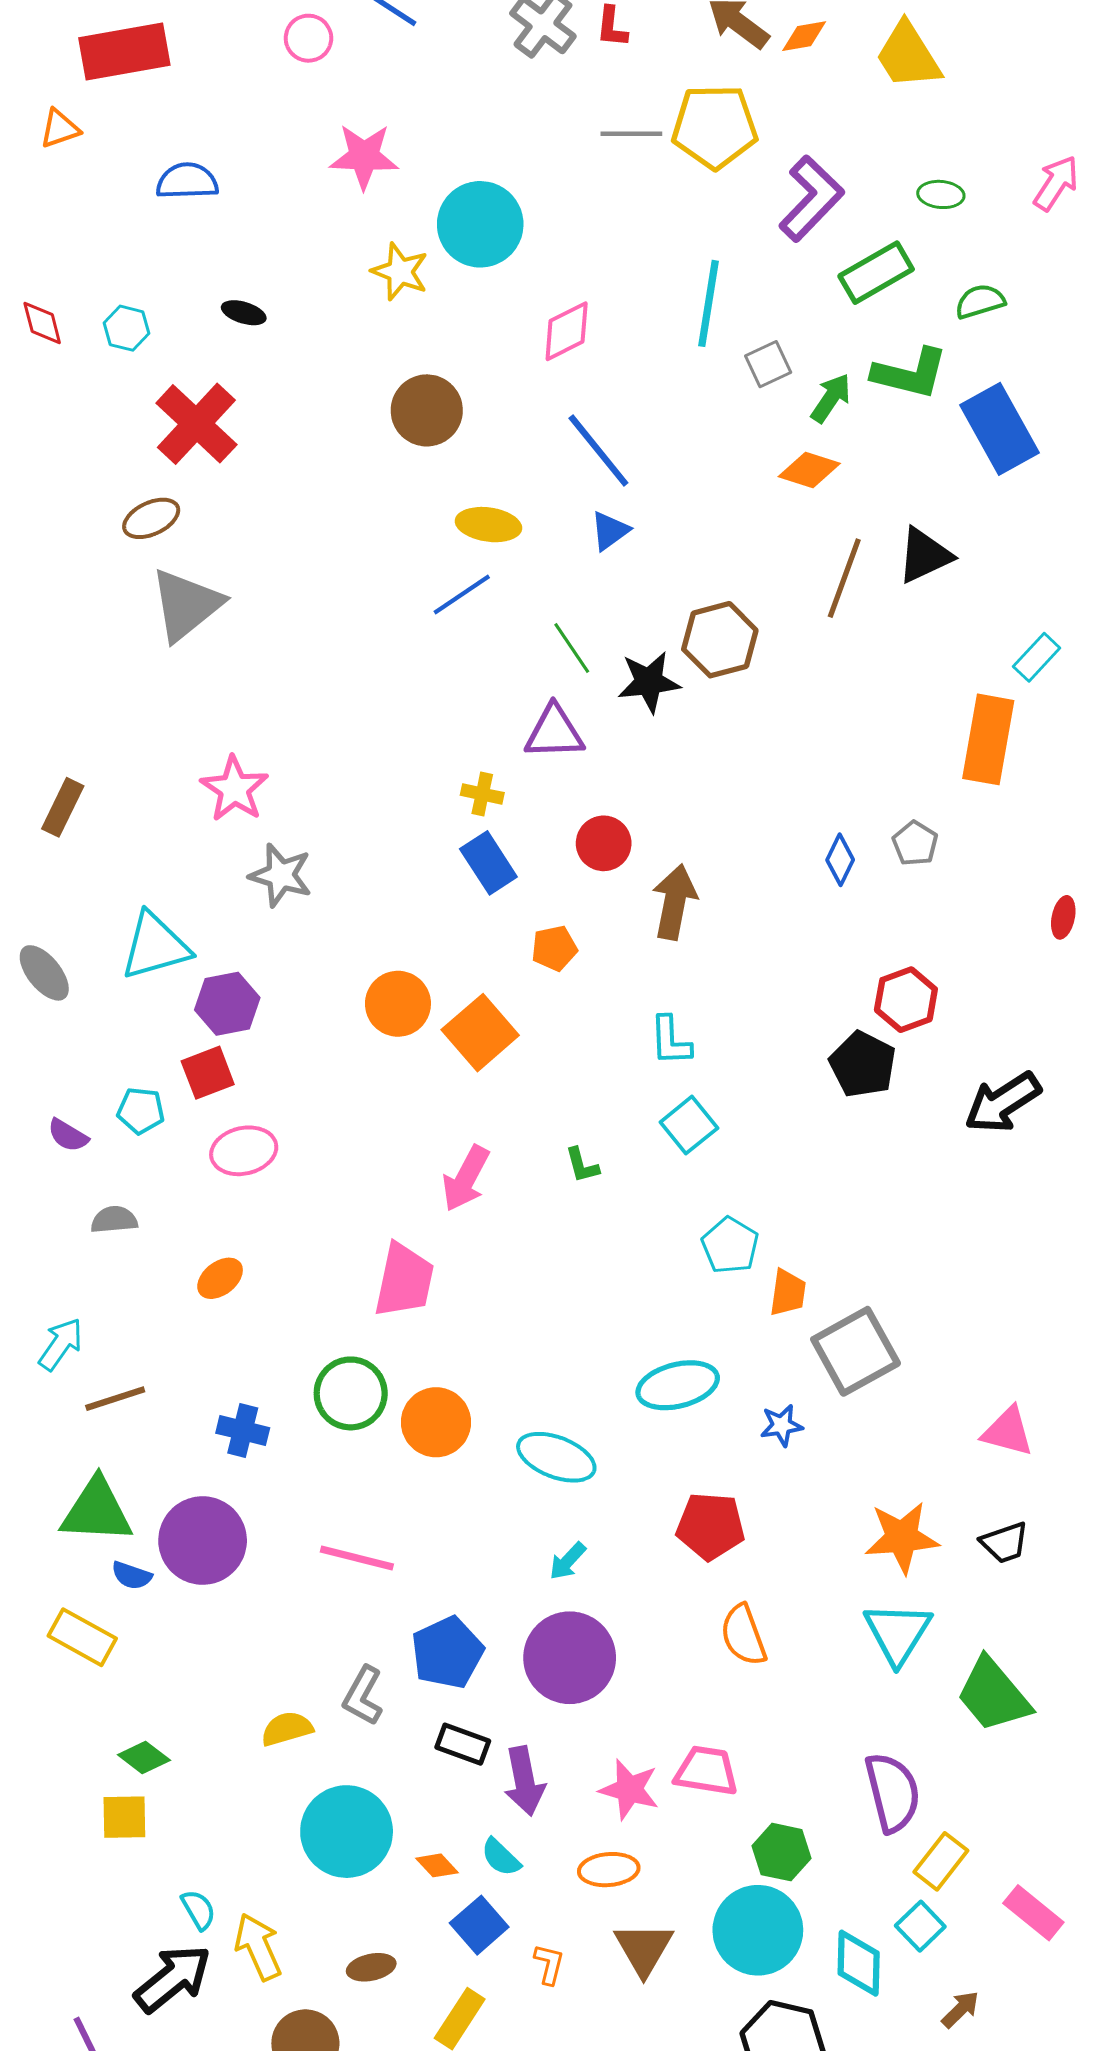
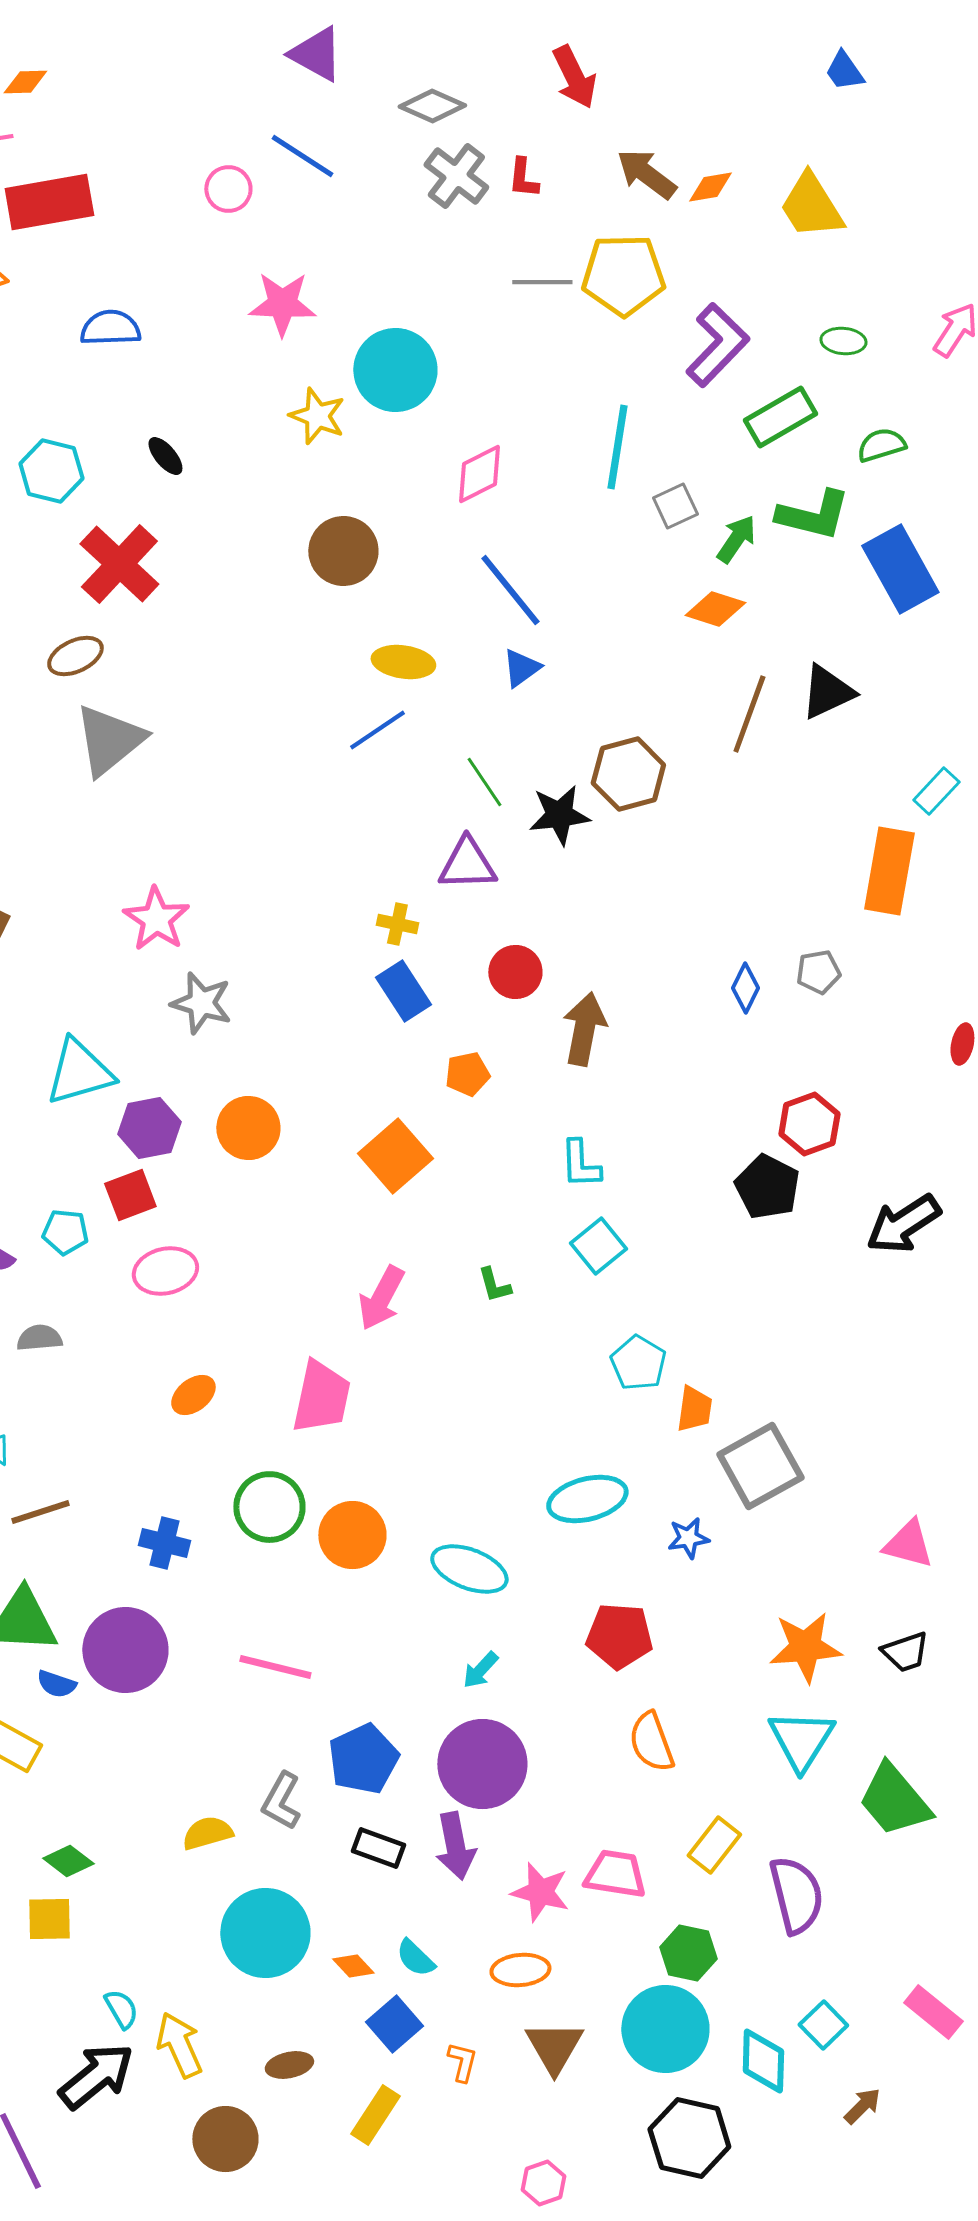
black ellipse: (244, 313) -> (165, 456), turned 33
cyan hexagon: (126, 328) -> (51, 471), size x1.4
gray pentagon: (915, 843) -> (818, 972), turned 30
orange circle: (398, 1004) -> (248, 1128), moved
orange ellipse: (220, 1278) -> (193, 1395), moved
purple arrow: (524, 1781) -> (455, 1846), moved
yellow rectangle: (941, 1861) -> (714, 1845), moved

